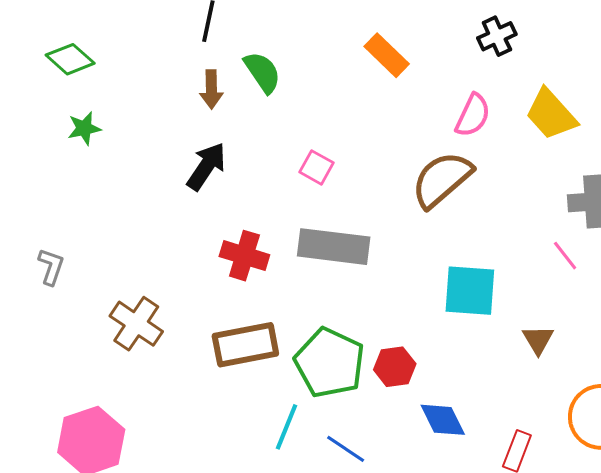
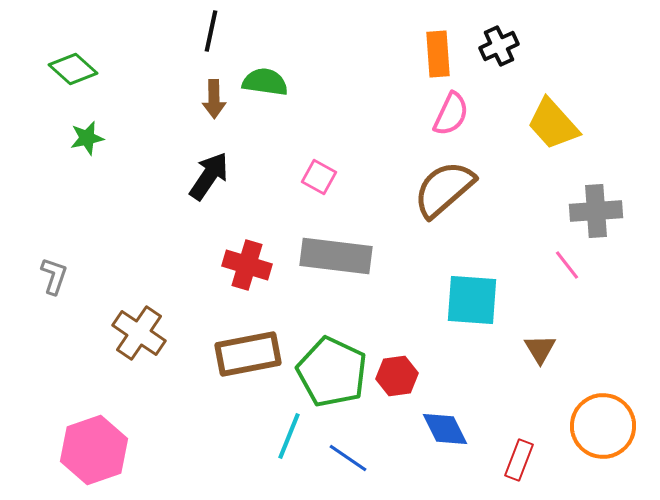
orange rectangle: (387, 55) -> (438, 54), moved, turned 42
green semicircle: (262, 72) -> (265, 82), turned -48
pink semicircle: (473, 115) -> (451, 114), moved

